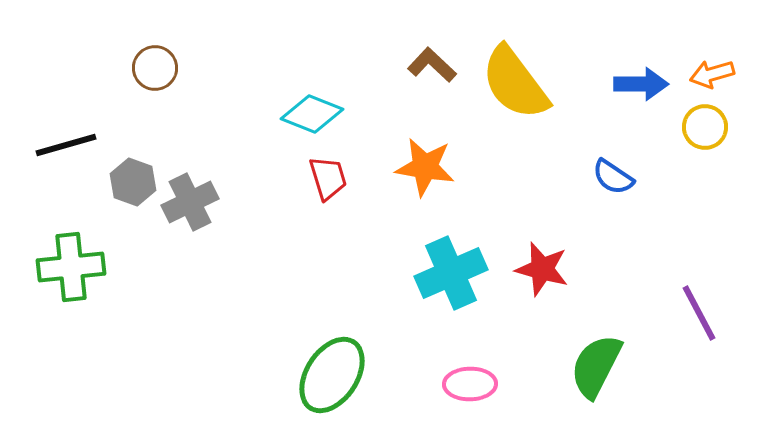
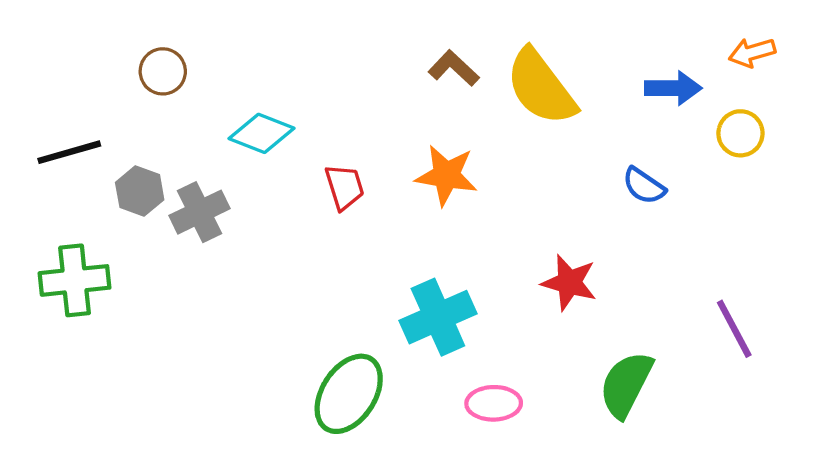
orange arrow: (712, 74) -> (752, 52), moved
cyan diamond: (312, 114) -> (261, 133), moved
cyan cross: (451, 273) -> (438, 317), moved

